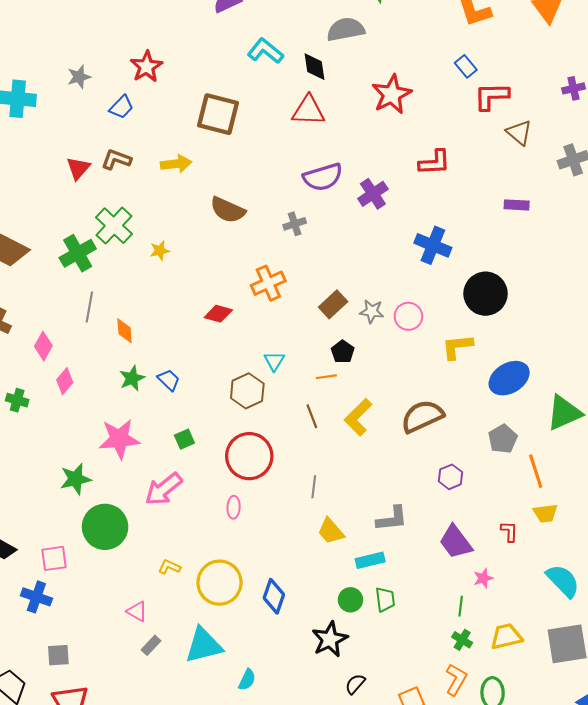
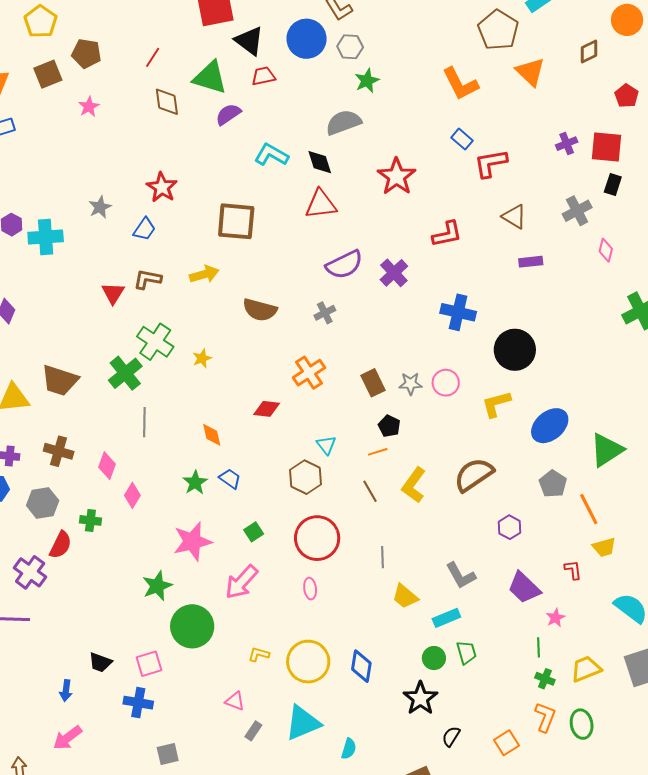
brown triangle: (519, 133) -> (514, 217), moved
brown rectangle: (333, 304) -> (373, 383), turned -64
orange diamond: (125, 331) -> (212, 435), moved
gray L-shape: (392, 519) -> (461, 575), turned 76

